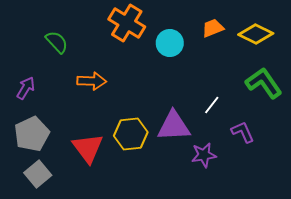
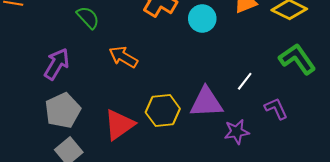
orange arrow: (92, 81) -> (123, 57), turned -152
purple arrow: (26, 88) -> (57, 64), size x1.4
red triangle: (88, 148) -> (119, 125), turned 32

